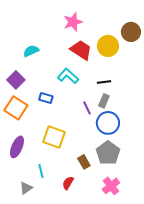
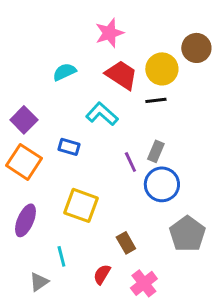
cyan semicircle: (31, 51) -> (64, 72), moved
black line: (104, 82) -> (156, 100), moved
gray pentagon: (108, 153) -> (187, 234), moved
pink cross: (111, 186) -> (144, 283), moved

